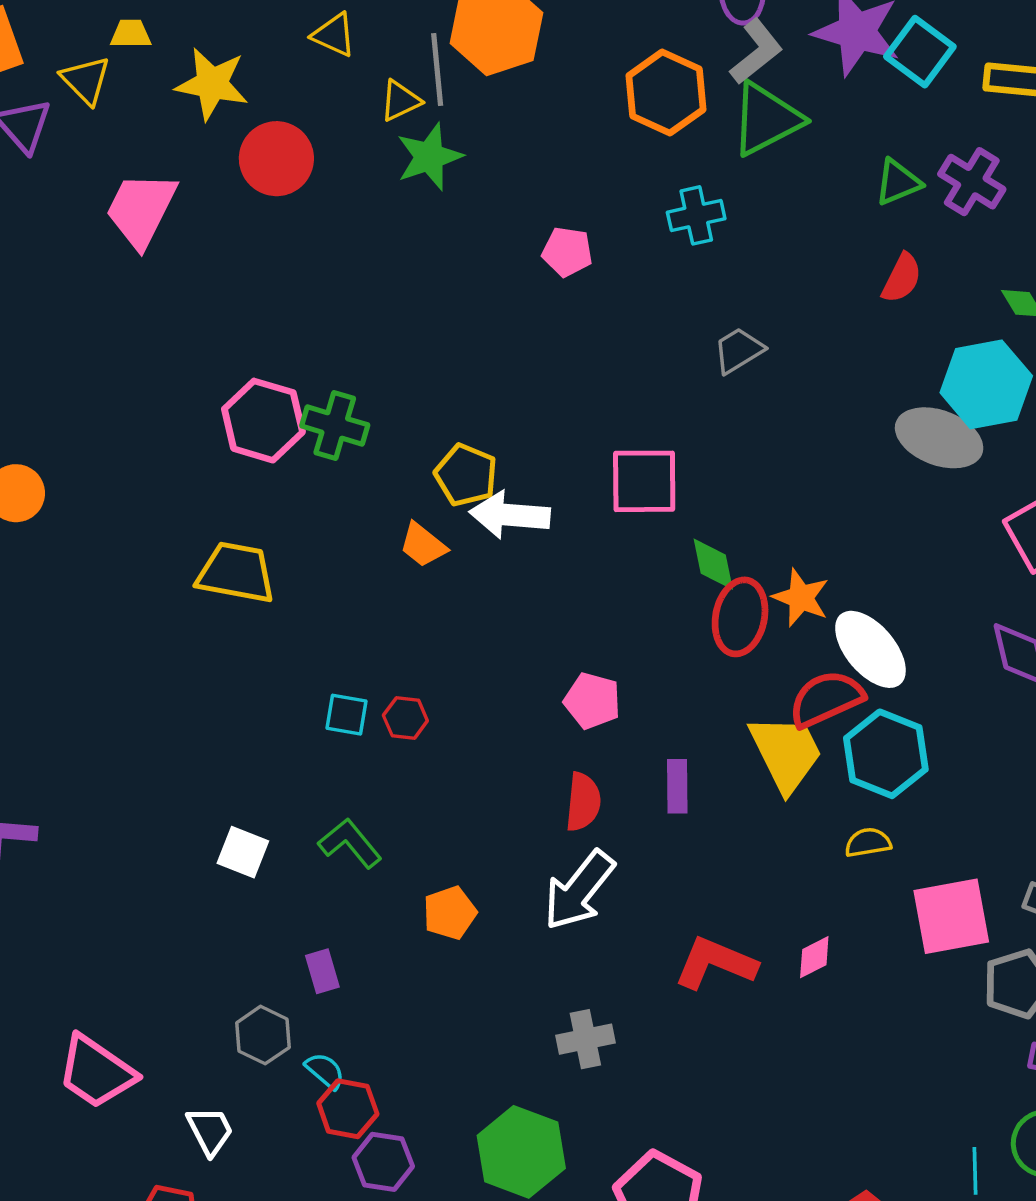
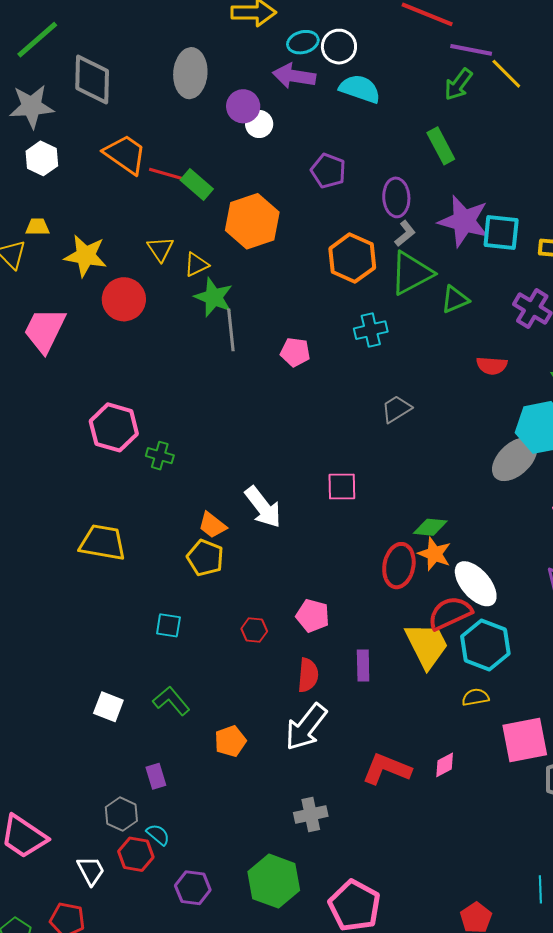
yellow triangle: (334, 35) -> (160, 249), moved, turned 32
gray L-shape: (756, 52) -> (405, 234), size x0.7
cyan square: (920, 52) -> (501, 232), turned -30
gray line: (437, 70) -> (231, 330), moved
green star: (429, 157) -> (214, 297), turned -30
green triangle: (898, 182) -> (455, 300), moved
red semicircle: (902, 278) -> (492, 366), turned 68
pink hexagon: (263, 421) -> (114, 427), moved
green cross: (335, 425) -> (160, 456), size x0.7
gray ellipse: (939, 438) -> (515, 459), turned -63
yellow pentagon: (466, 475) -> (205, 558), moved
pink square: (644, 481) -> (342, 487), size x0.7
white arrow: (510, 515) -> (263, 507), turned -132
green diamond: (713, 564) -> (430, 527), moved, turned -72
red hexagon: (405, 718) -> (254, 630), moved
red hexagon: (348, 1109) -> (136, 854), moved

